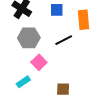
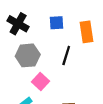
black line: (64, 40) -> (66, 56), turned -42

